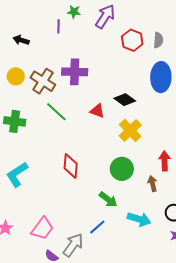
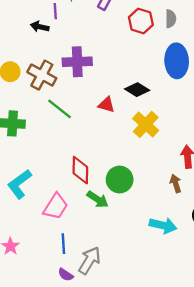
black arrow: (21, 40) -> (40, 27), moved
green circle: (122, 169) -> (120, 180), moved
green arrow: (108, 199) -> (98, 199), moved
blue line: (97, 227) -> (63, 244), moved, turned -48
pink trapezoid: (42, 228) -> (56, 206), moved

